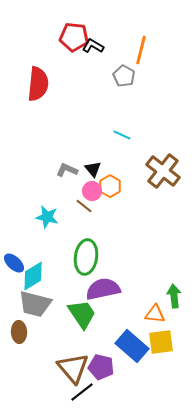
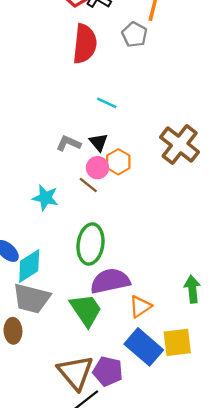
red semicircle: (38, 84) -> (85, 44), moved
cyan line: (122, 135) -> (107, 103), moved
orange triangle: (155, 314) -> (140, 306), moved, turned -40

